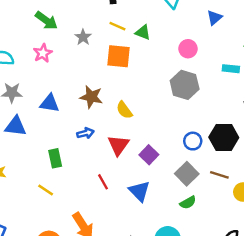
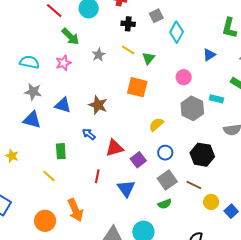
green triangle: (143, 32) -> (149, 58), turned 40
orange square: (119, 56) -> (137, 87), moved
gray hexagon: (185, 85) -> (192, 108), moved
yellow semicircle: (124, 110) -> (156, 124), moved, turned 77
blue arrow: (85, 133) -> (89, 134), turned -136
blue circle: (193, 141) -> (165, 153), moved
red triangle: (118, 145) -> (114, 148), turned 30
red line: (103, 182) -> (97, 176), turned 32

